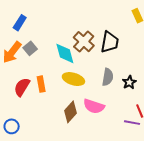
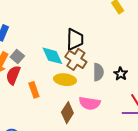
brown cross: (84, 42) -> (76, 59), moved
black trapezoid: (110, 42) -> (75, 39), moved
red semicircle: (22, 87) -> (13, 75), moved

